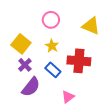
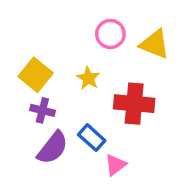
pink circle: (51, 20) -> (110, 34), moved
purple cross: (25, 65) -> (42, 110), turned -32
blue rectangle: (53, 70) -> (92, 138), moved

